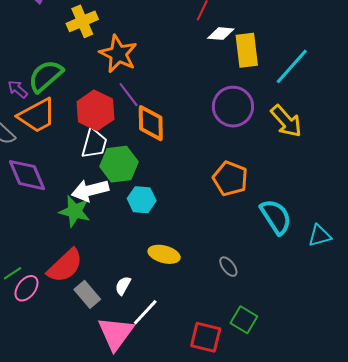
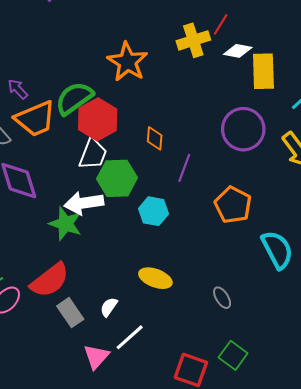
yellow cross: (82, 21) -> (193, 40), moved
green semicircle: (46, 76) -> (74, 98), moved
purple line: (129, 95) -> (184, 168), moved, turned 52
orange diamond: (151, 123) -> (155, 138), size x0.6
cyan hexagon: (142, 200) -> (153, 211), moved
pink triangle: (116, 333) -> (96, 357), size x0.7

